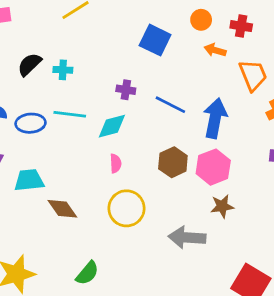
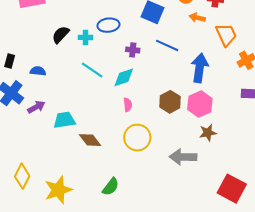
blue line: (170, 105) -> (167, 45), moved
cyan line: (70, 114) -> (92, 70), turned 30
blue ellipse: (31, 123) -> (108, 25), moved

